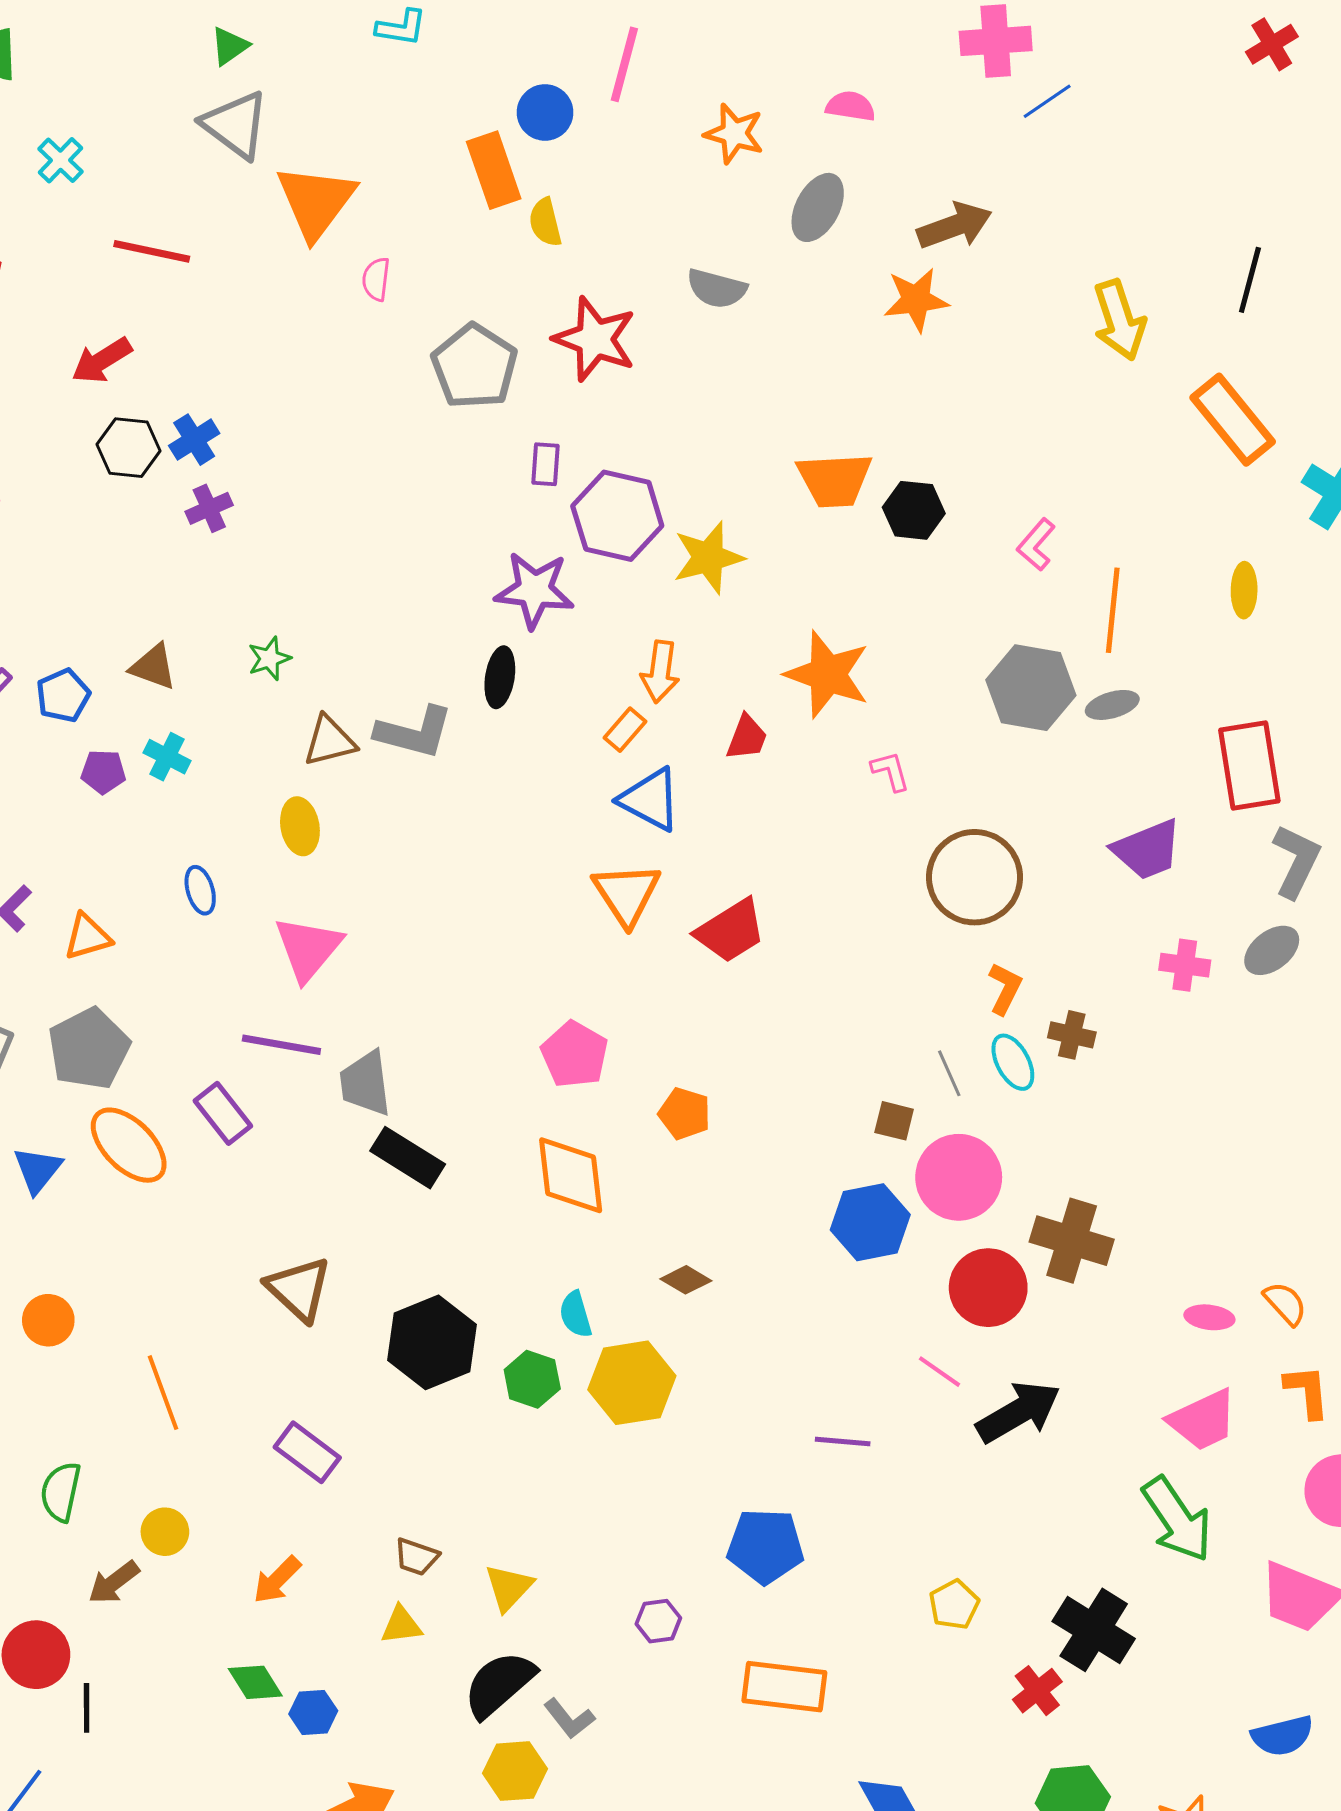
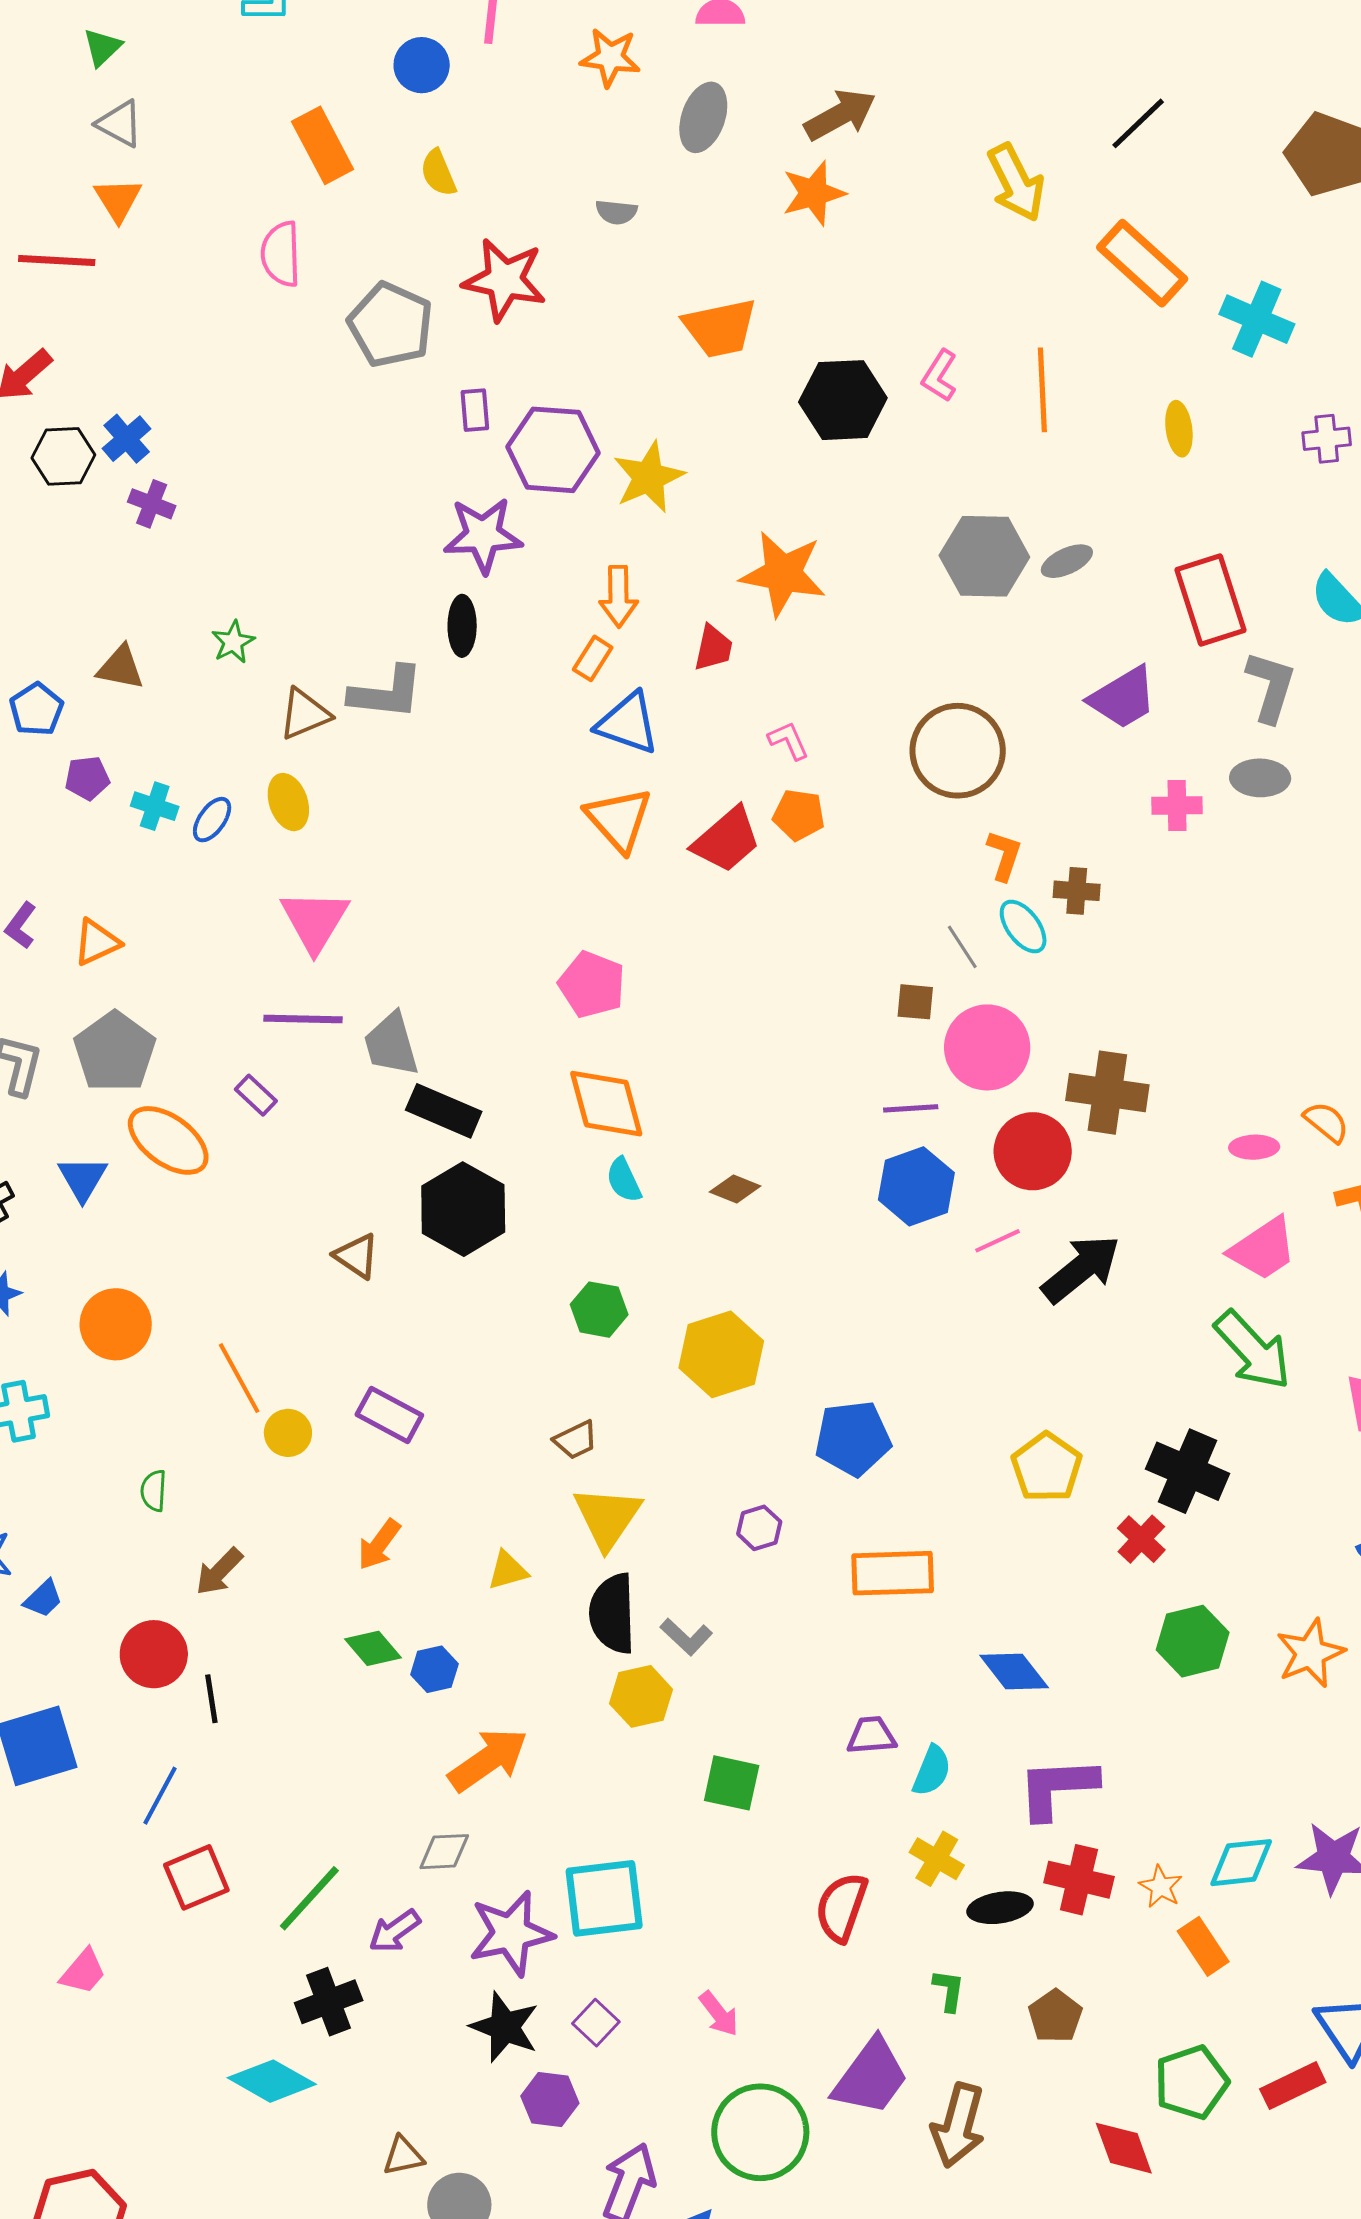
gray triangle: (235, 125) -> (120, 124), size x0.7
orange rectangle: (494, 170) -> (323, 145), moved
orange triangle: (316, 202) -> (118, 200), moved, size x0.6
pink semicircle: (376, 279) -> (281, 254), size x1.5
black line: (1250, 280) -> (1138, 123), turned 40
gray semicircle: (717, 289) -> (616, 212), size x0.7
orange trapezoid: (835, 480) -> (720, 328), moved
purple cross: (209, 508) -> (152, 504), turned -36
black hexagon: (914, 510) -> (843, 400), size x1.4
pink L-shape: (1036, 545) -> (940, 376), moved
orange line: (1113, 610) -> (1042, 390), moved
cyan cross: (167, 757) -> (155, 806), moved
pink L-shape: (890, 771) -> (789, 741), moved
blue ellipse: (200, 890) -> (212, 820), moved, turned 60
gray ellipse: (1272, 950) -> (1260, 778), turned 48
purple rectangle: (223, 1113) -> (256, 1095), size x0.7
orange pentagon: (685, 1114) -> (799, 815), moved
blue hexagon: (870, 1222) -> (916, 1186), moved
brown triangle: (299, 1289) -> (357, 1256), size x0.7
cyan semicircle: (576, 1314) -> (624, 1180), moved
orange circle: (48, 1320) -> (116, 1324), size x1.4
black hexagon: (432, 1342) -> (463, 1209), moved
pink line: (939, 1372) -> (997, 1241), turned -51
yellow hexagon: (632, 1383) -> (721, 1354), moved
purple line: (843, 1442) -> (911, 1108), moved
green semicircle: (61, 1492) -> (154, 1491), size x0.7
yellow circle: (165, 1532) -> (288, 1433), moved
brown trapezoid: (416, 1557) -> (576, 1440), moved, turned -36
yellow triangle: (509, 1588) -> (607, 1517), size x1.4
yellow pentagon: (954, 1605) -> (1047, 1467), size x1.4
black semicircle: (499, 1684) -> (612, 1614), turned -42

